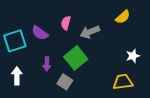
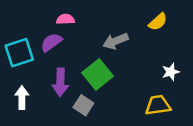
pink semicircle: (66, 23) -> (65, 19), moved, turned 72
purple semicircle: (40, 33) -> (51, 42), turned 108
purple arrow: (47, 64) -> (60, 82), size x1.5

